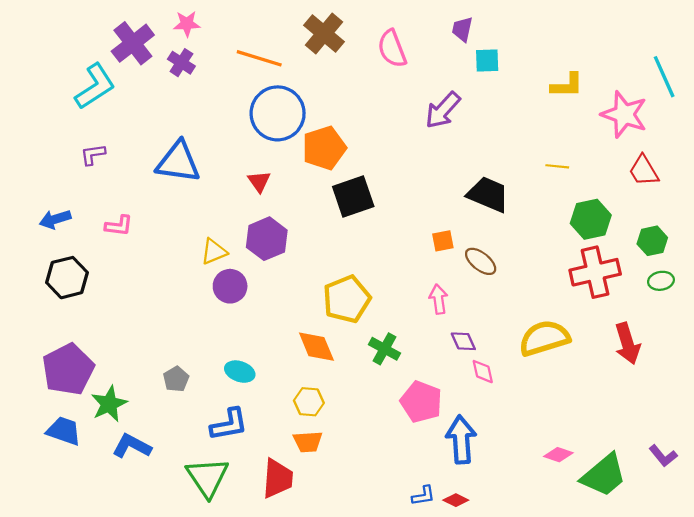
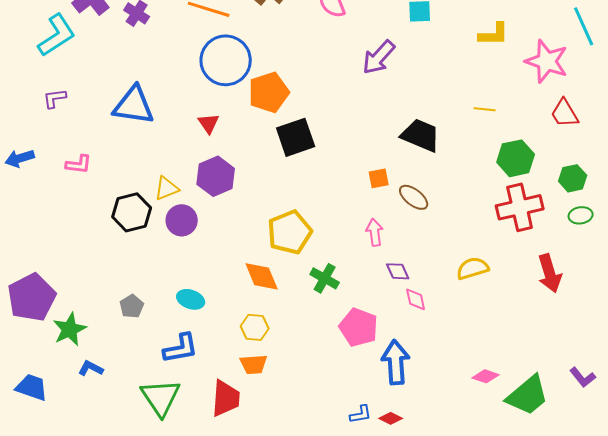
black hexagon: (67, 278) -> (132, 212), moved
yellow semicircle: (544, 338) -> (473, 268), size x0.7
blue trapezoid: (64, 431) -> (32, 387), moved
blue L-shape: (132, 446) -> (91, 368), size x0.7

